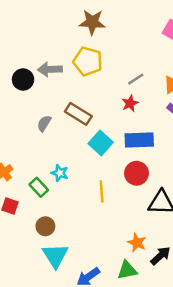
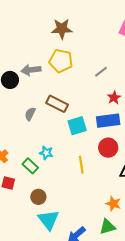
red star: (130, 103) -> (114, 98), moved
cyan square: (101, 143) -> (77, 126), turned 36

